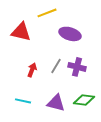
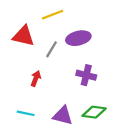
purple ellipse: (70, 34) -> (78, 38), turned -30
gray line: (56, 66) -> (51, 49), moved

